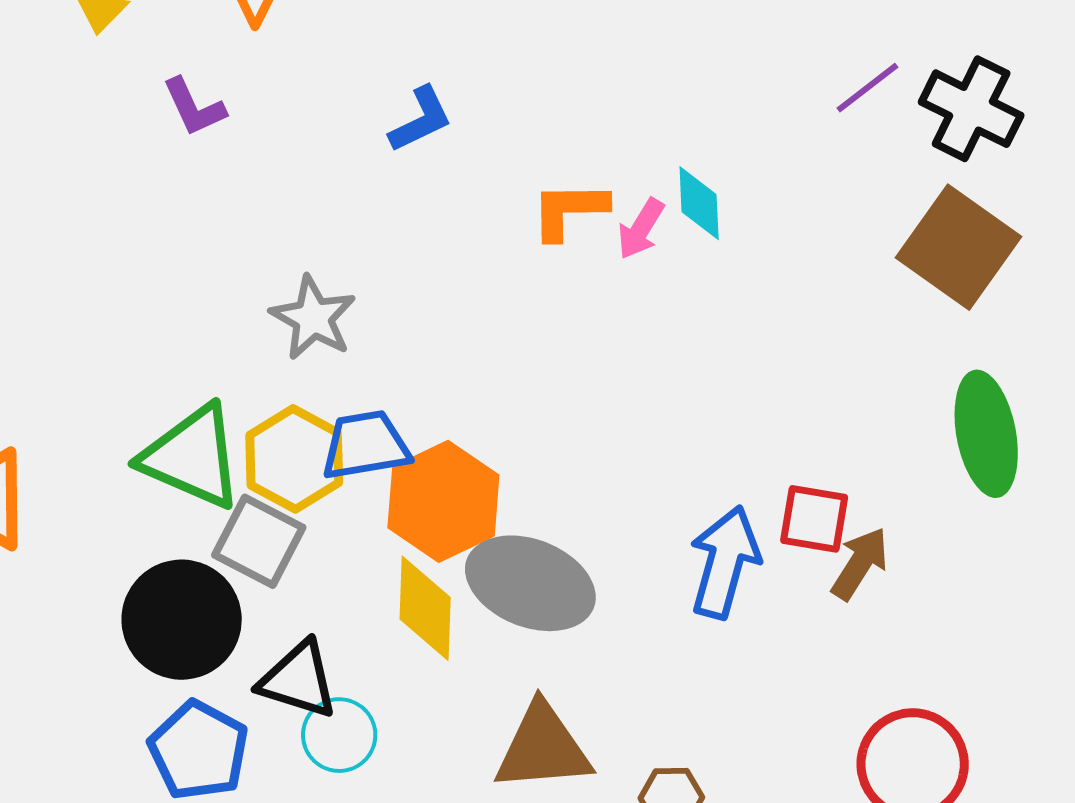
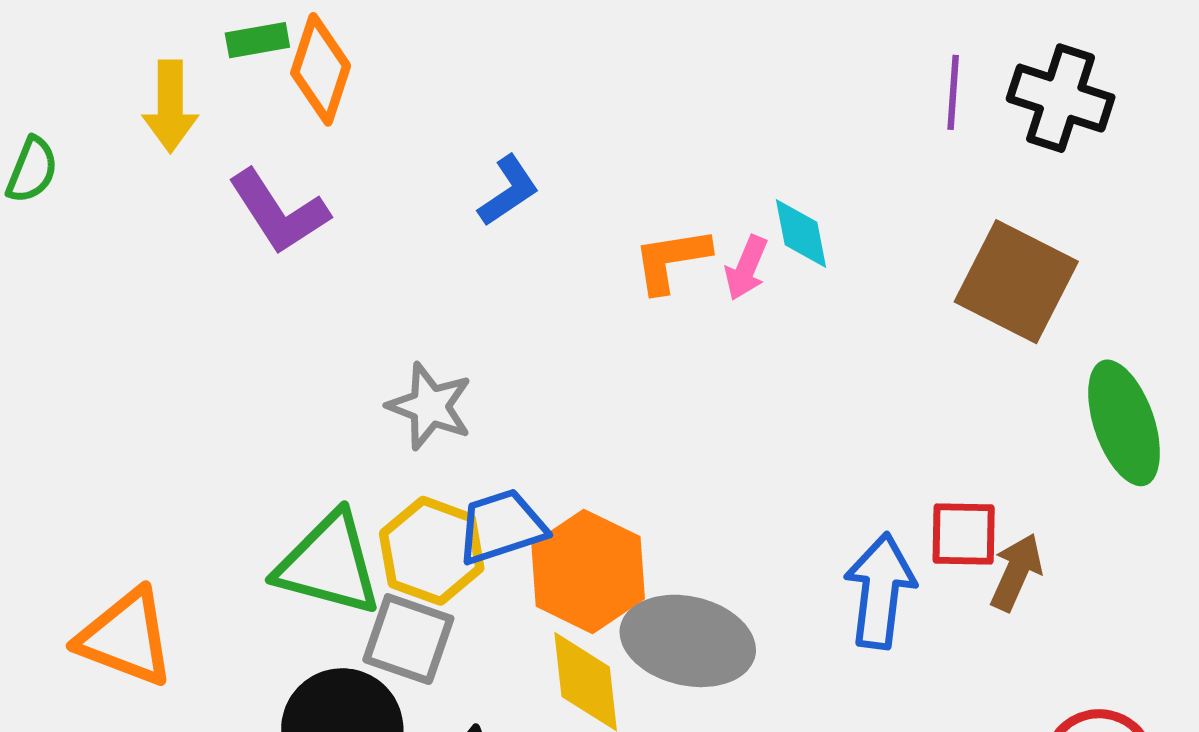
purple line: (867, 88) -> (953, 92), turned -40
purple L-shape: (194, 107) -> (279, 212), size x1.5
brown square: (958, 247) -> (1016, 282), moved

